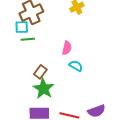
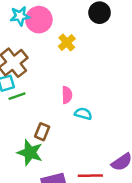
green star: (44, 89) -> (30, 153), moved

